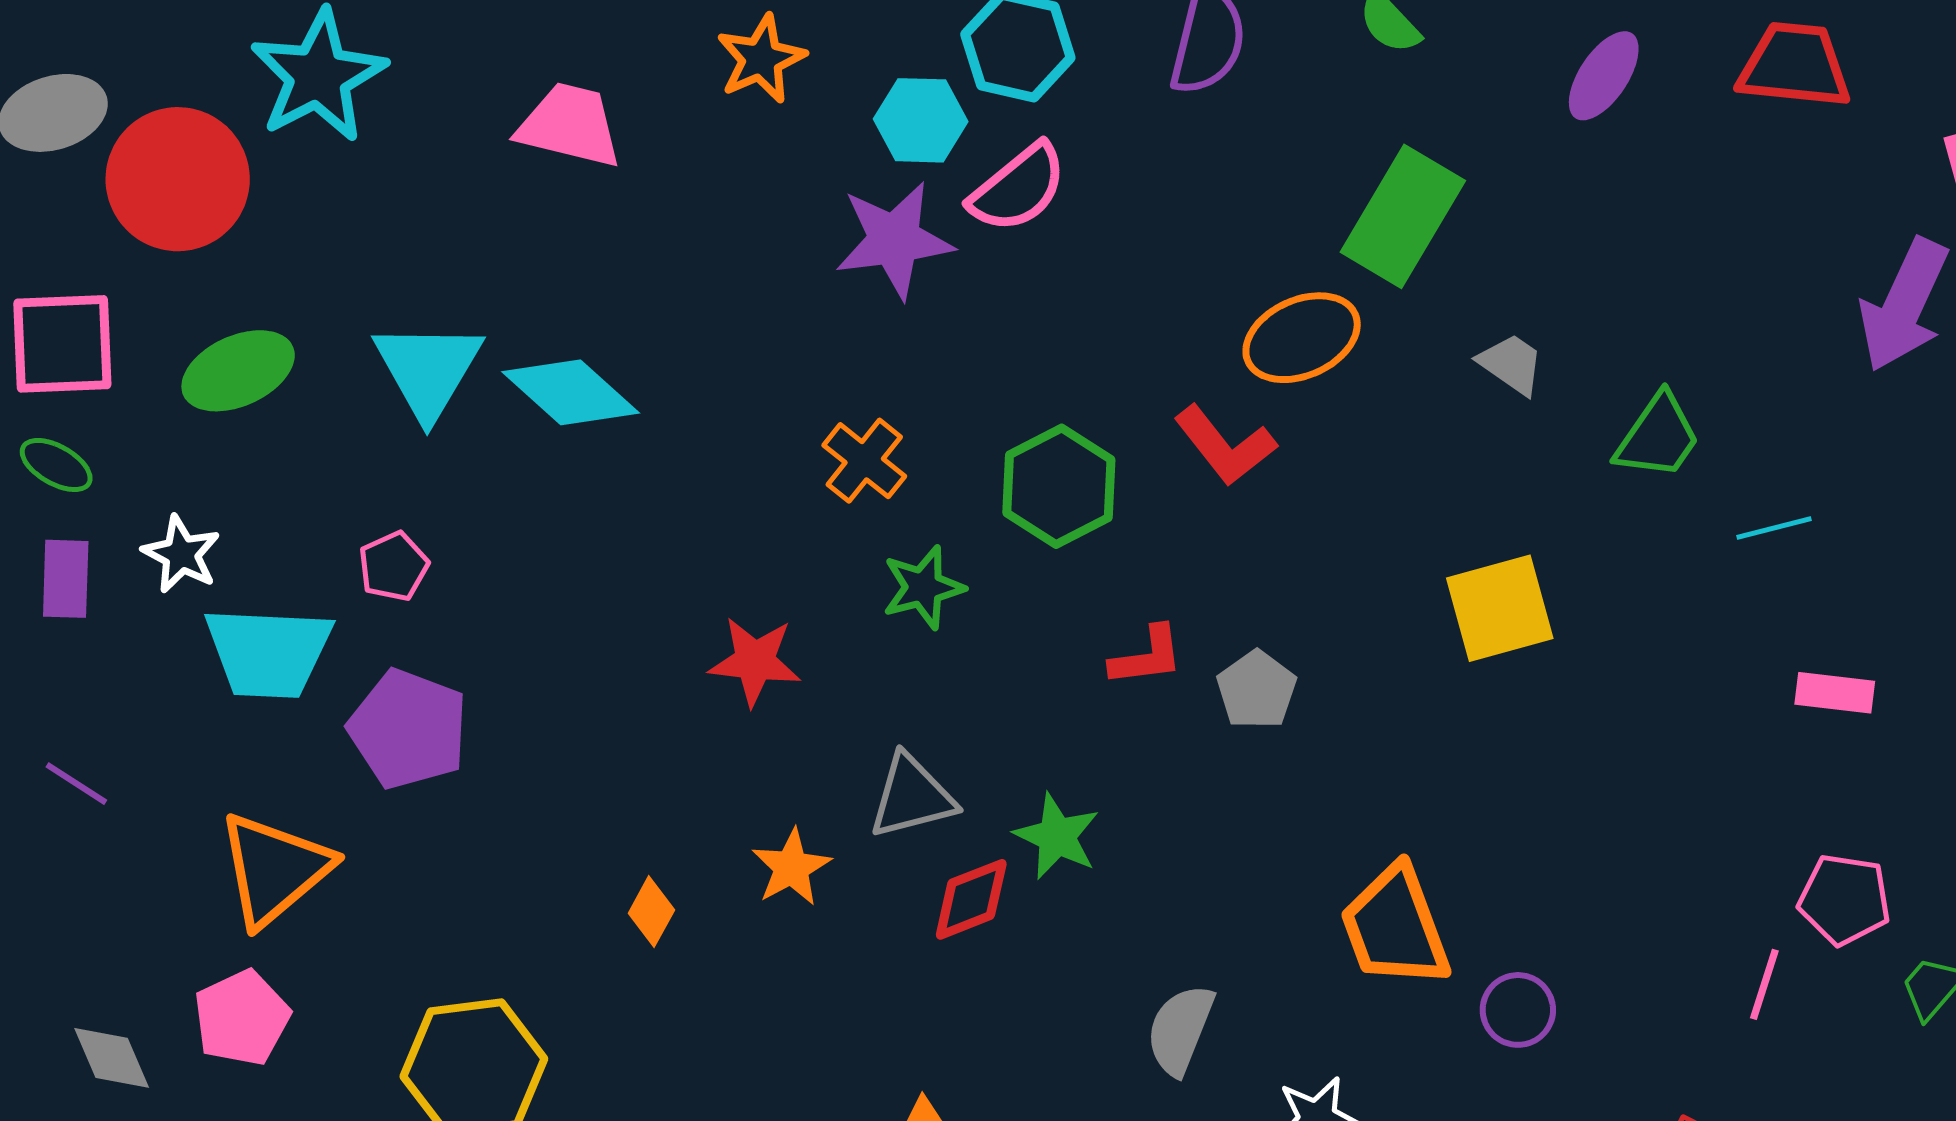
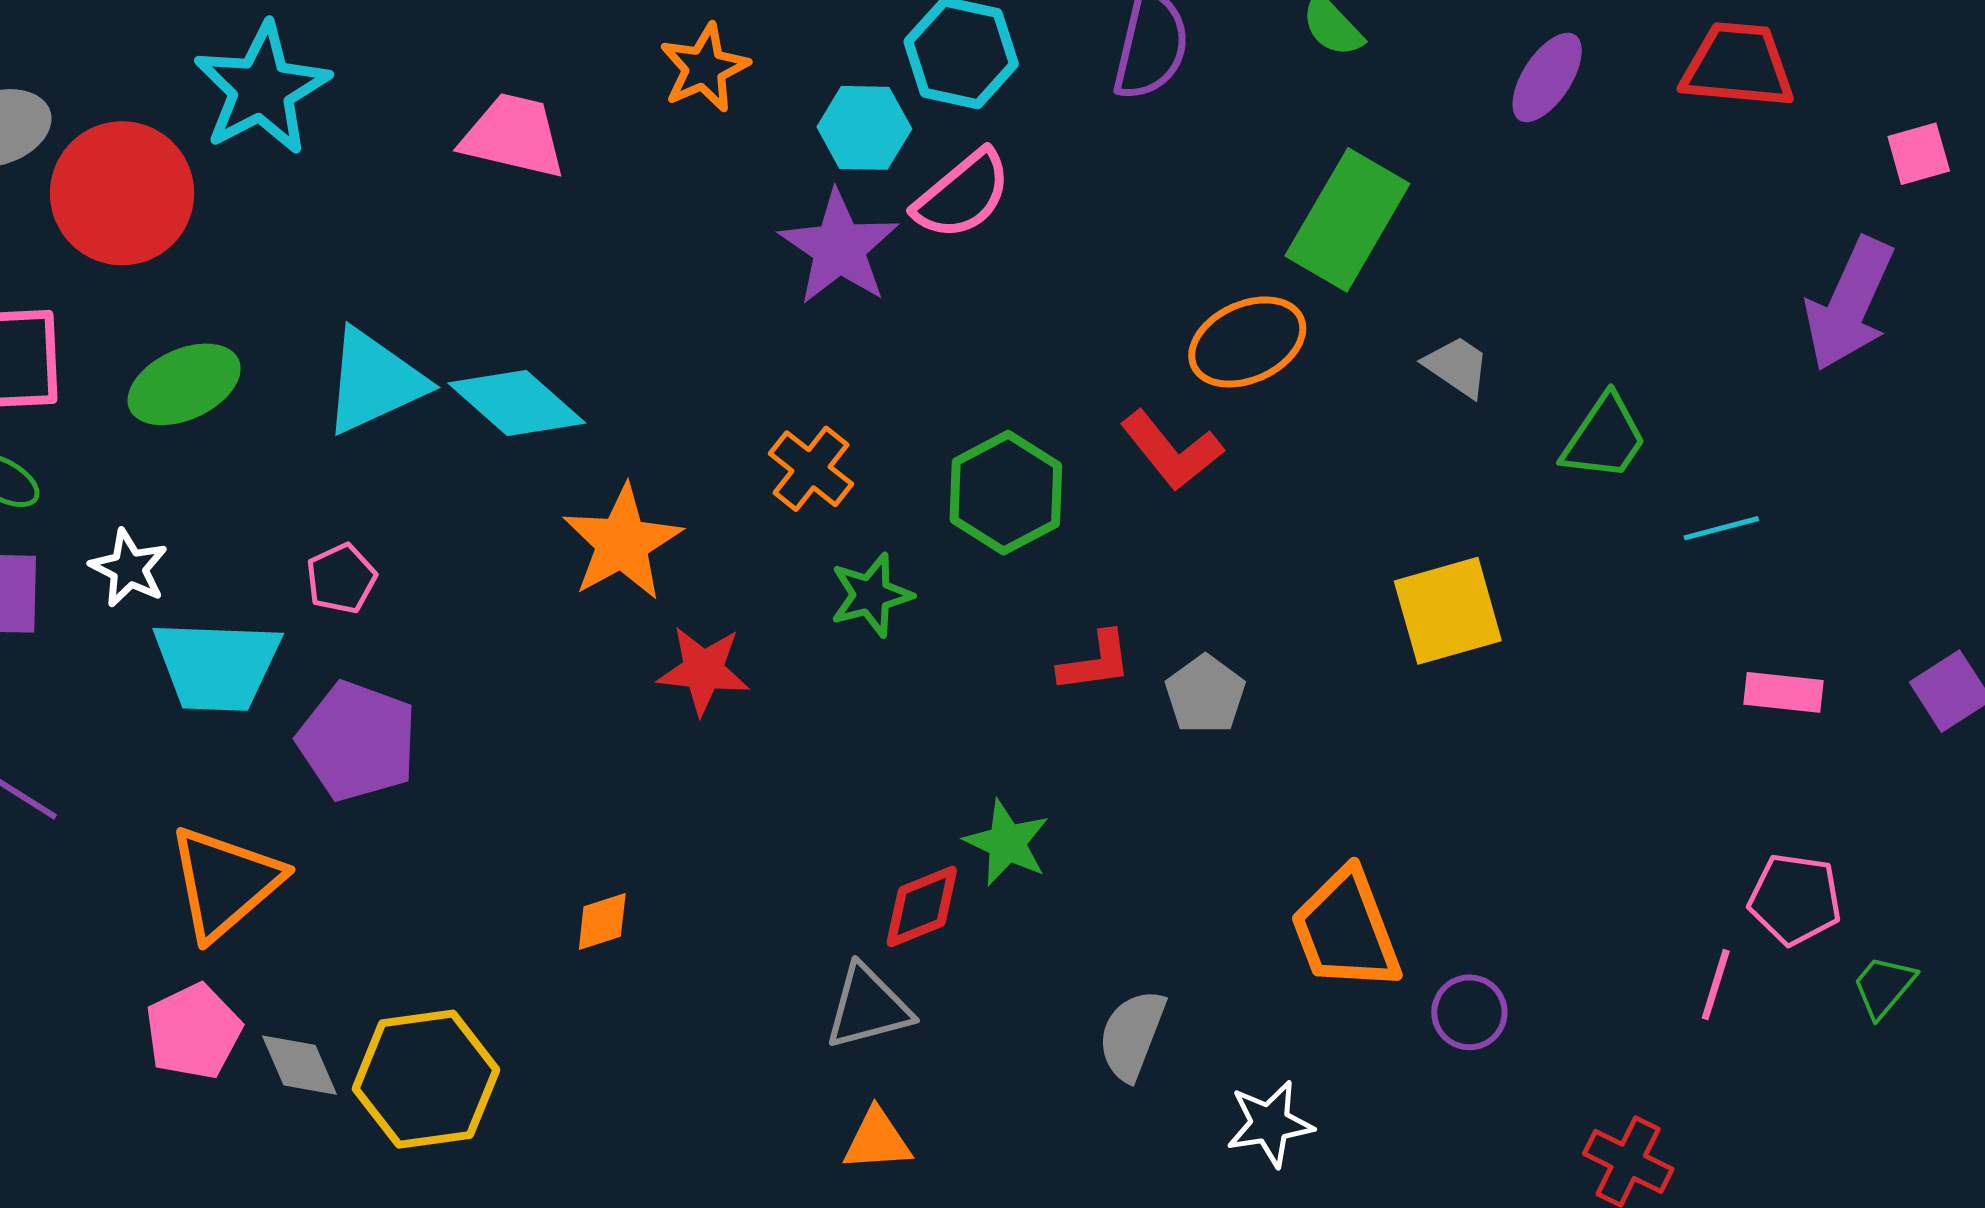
purple star: (894, 240) -> (839, 248), turned -30
cyan triangle: (428, 370) -> (374, 381), turned 35
gray triangle: (912, 797) -> (868, 1007), moved
orange star: (791, 867) -> (622, 543), moved, size x1.5
orange diamond: (651, 912) -> (602, 922), turned 44
gray diamond: (112, 1058) -> (300, 1065), moved

